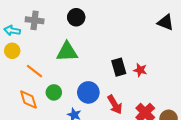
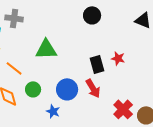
black circle: (76, 17) -> (92, 15), moved
red star: (140, 70) -> (118, 58), moved
red arrow: (115, 105) -> (93, 88), moved

